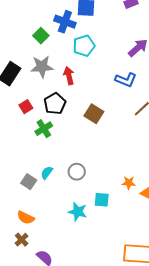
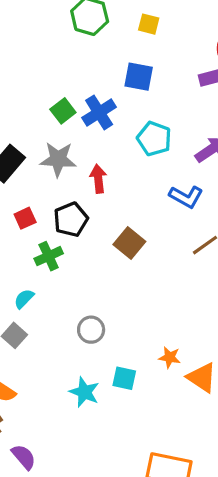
blue cross: (65, 22) -> (99, 112), moved, turned 30
cyan pentagon: (84, 46) -> (154, 139), moved, turned 30
cyan semicircle: (47, 173) -> (24, 299), moved

